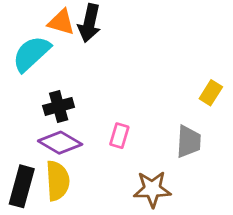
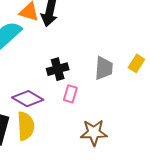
black cross: (59, 106) -> (58, 69), moved
gray trapezoid: (189, 142) -> (104, 68), moved

